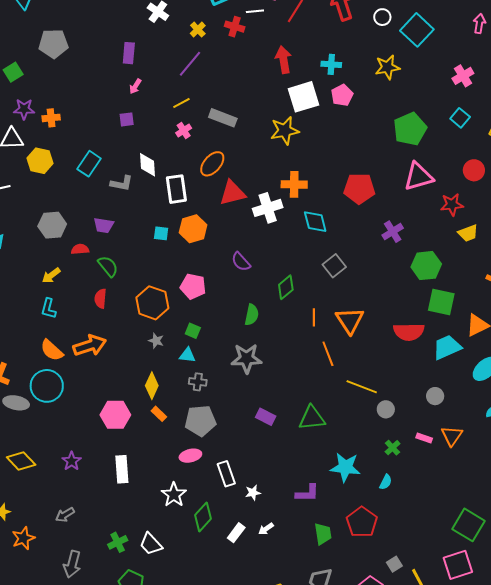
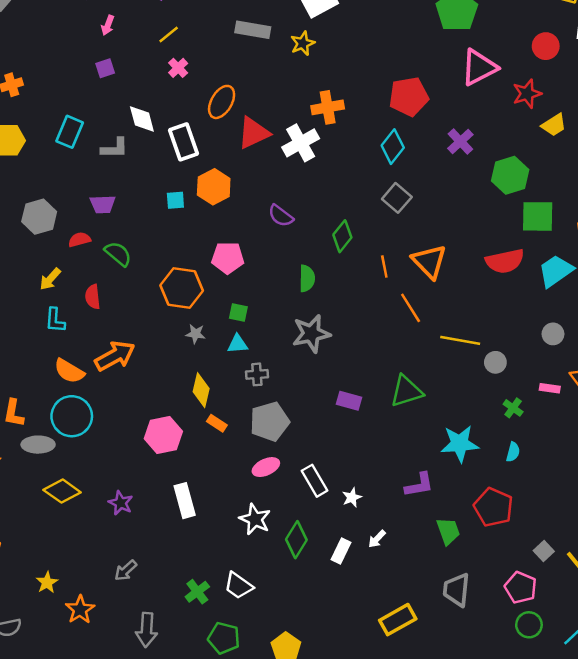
gray rectangle: (223, 118) -> (253, 30), moved
yellow star: (285, 131) -> (303, 43), size x0.7
cyan diamond: (315, 222) -> (393, 147), moved, turned 64
red semicircle: (100, 299) -> (93, 297), moved
yellow diamond: (21, 461) -> (62, 491), moved

